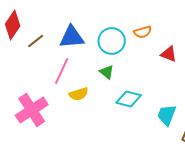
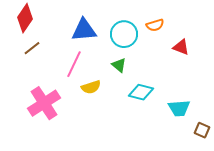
brown line: (36, 41) -> (32, 48), moved
cyan trapezoid: (167, 115) -> (179, 108), turned -115

